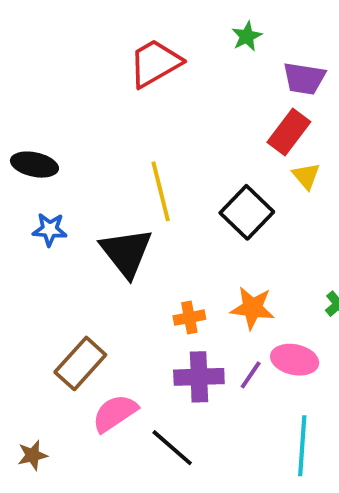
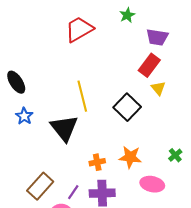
black ellipse: (34, 165) -> (16, 82), turned 45
blue star: (50, 230) -> (24, 116), turned 30
purple line: (251, 375) -> (73, 192), moved

